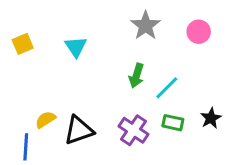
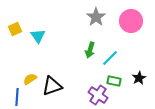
pink circle: (199, 32) -> (131, 21), size x1.5
cyan triangle: (76, 47) -> (38, 36), moved
purple cross: (133, 130) -> (98, 95), moved

